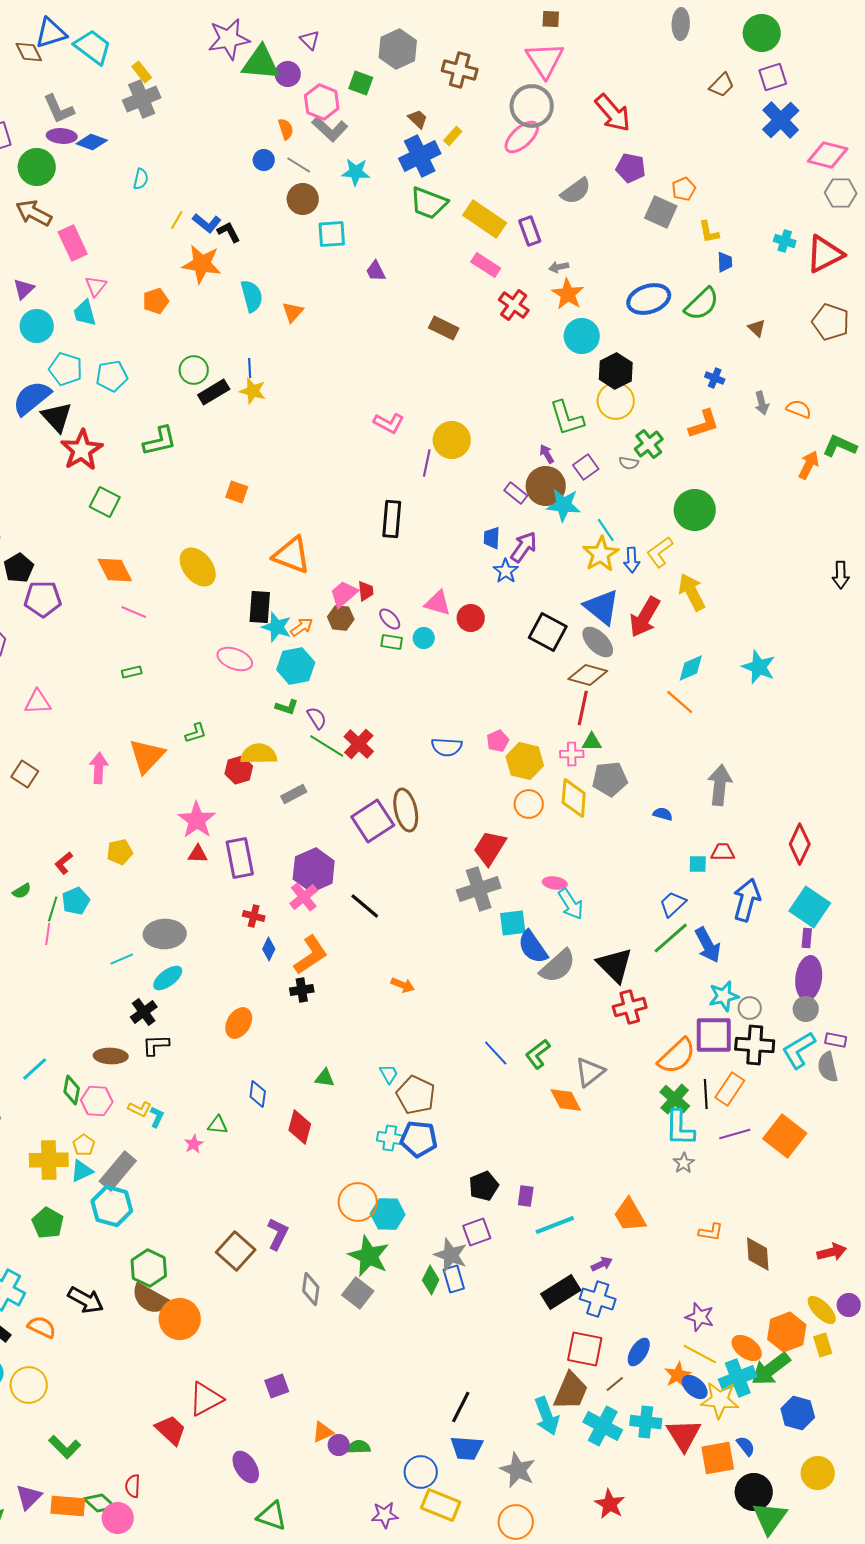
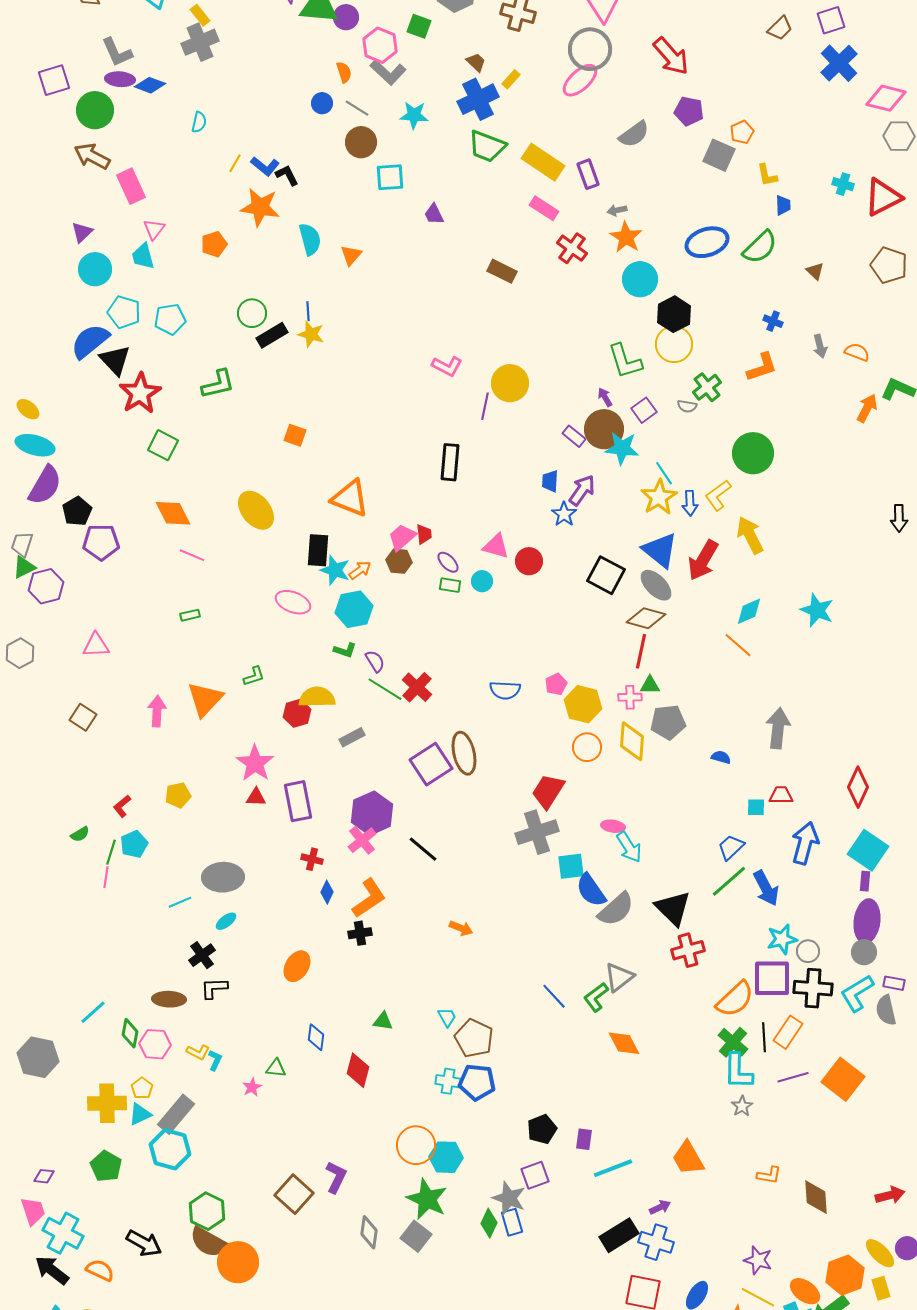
cyan ellipse: (168, 978) -> (226, 921), size x0.7
gray triangle: (590, 1072) -> (619, 977), moved

